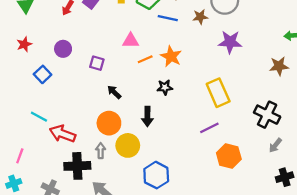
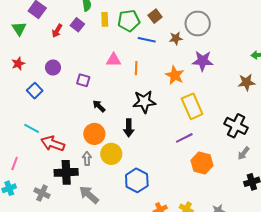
orange star: (171, 56) -> (175, 75), moved
orange line: (145, 59) -> (136, 68), moved, turned -64
black star: (165, 87) -> (144, 102), size x1.6

